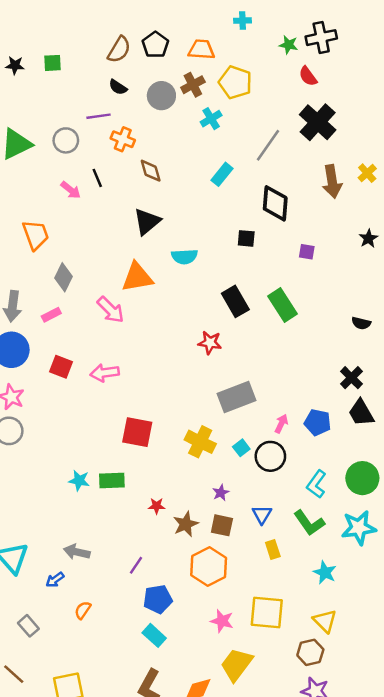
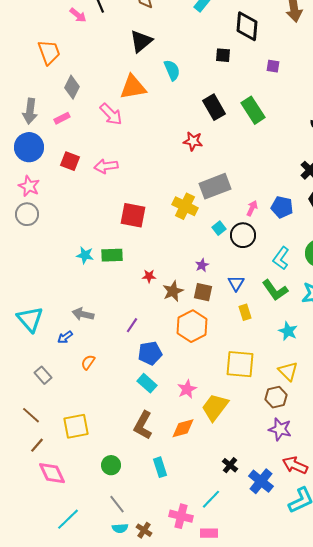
cyan semicircle: (184, 257) -> (172, 70), turned -110
yellow cross: (200, 442) -> (185, 206), moved
pink star: (222, 621) -> (187, 389), moved, turned 30

